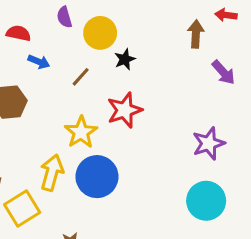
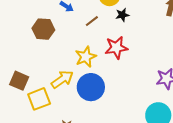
yellow arrow: (52, 173) -> (62, 79), turned 30

